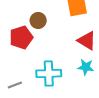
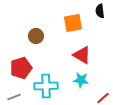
red pentagon: (21, 37) -> (21, 68), moved

